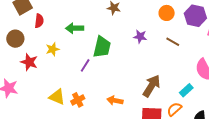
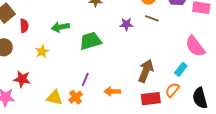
brown line: (173, 42) -> (152, 18), moved
green trapezoid: (102, 47) -> (90, 41), turned -110
red star: (29, 62) -> (22, 79), moved
purple line: (85, 65) -> (85, 79), moved

